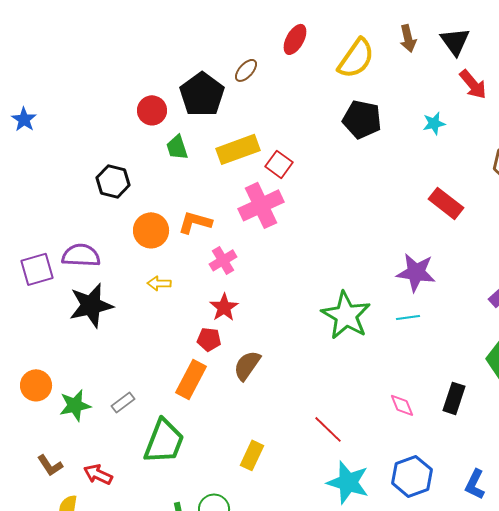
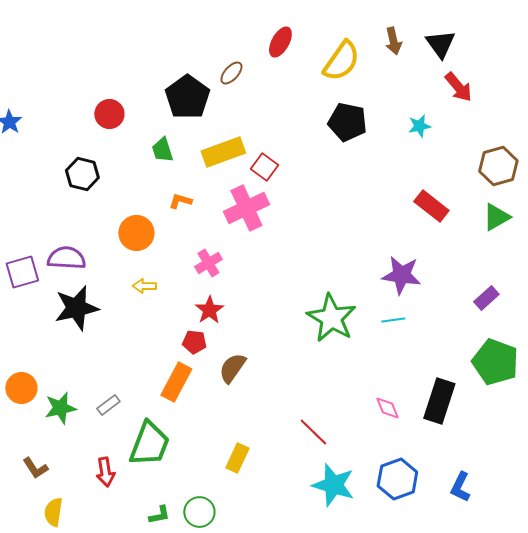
red circle: (152, 110) -> (109, 114), moved
black hexagon: (113, 181) -> (82, 174), moved
orange L-shape: (195, 222) -> (180, 201), moved, size x0.7
black rectangle: (454, 398) -> (439, 401), size x1.4
red arrow: (98, 474) -> (105, 472), moved, turned -124

